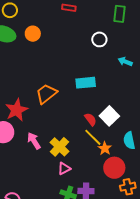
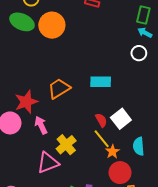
orange circle: (33, 34) -> (52, 25), size x1.6
white circle: (99, 39) -> (139, 53), moved
cyan arrow: (125, 62) -> (145, 33), moved
pink arrow: (34, 141) -> (41, 125), moved
pink triangle: (64, 169) -> (48, 163), moved, size x1.6

